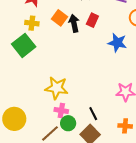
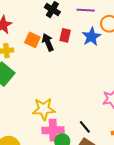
blue star: (117, 43) -> (91, 37), moved, turned -30
pink cross: (61, 110) -> (53, 130), size x1.5

